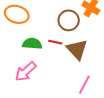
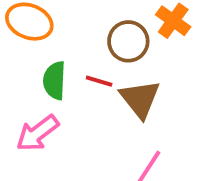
green semicircle: (32, 44) -> (54, 80), turned -96

